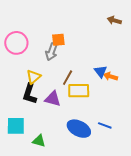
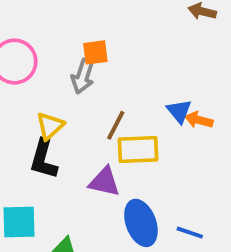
purple triangle: (53, 99) -> (104, 182), moved
blue line: (105, 125) -> (190, 233), moved
blue ellipse: (79, 129) -> (141, 223), turned 45

